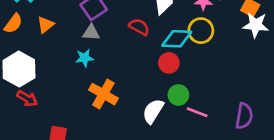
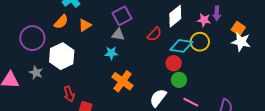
red semicircle: (139, 27) -> (154, 34), turned 98
green circle: (178, 95) -> (179, 80), moved
red arrow: (27, 98) -> (69, 94), moved, turned 35

